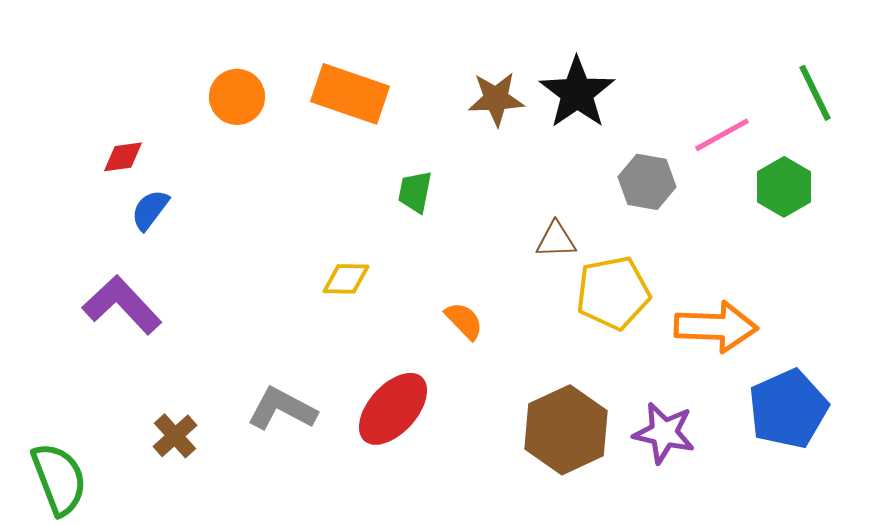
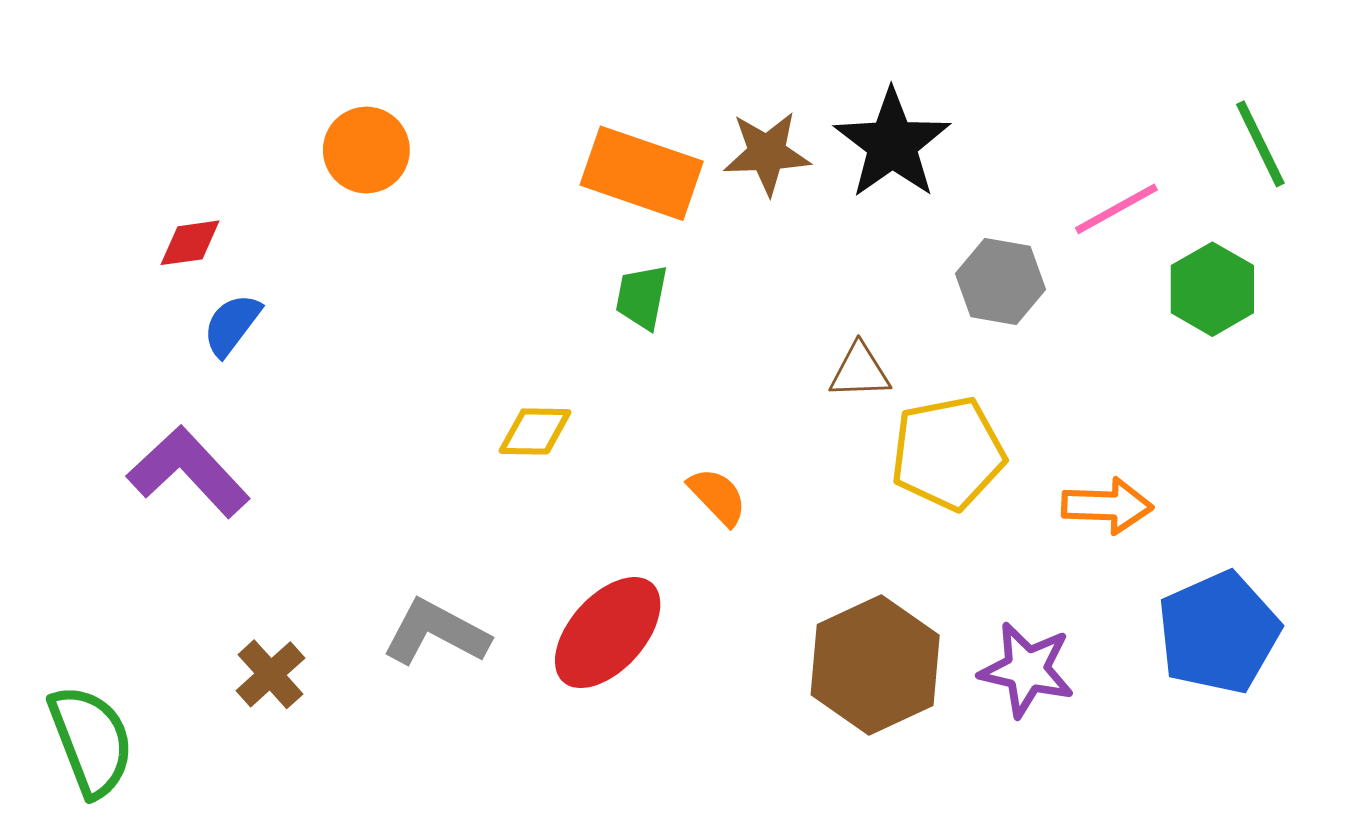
orange rectangle: (350, 94) -> (642, 173), moved
orange arrow: (716, 327) -> (1107, 506), size x0.7

